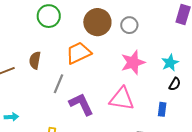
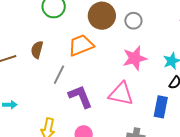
blue rectangle: (162, 109) -> (161, 107), size x1.5

